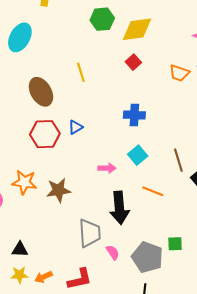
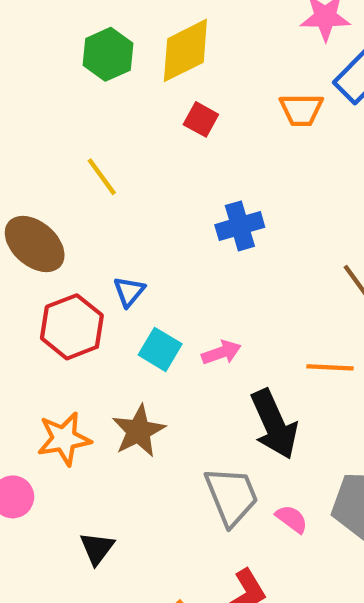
cyan square: (138, 155) -> (160, 349), moved
black triangle: (20, 249) -> (97, 548), moved, turned -36

